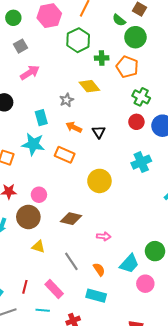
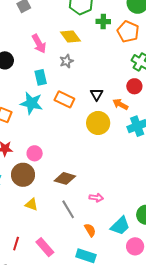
pink arrow: (30, 73) -> (39, 44), moved, turned 90
yellow diamond: (89, 86) -> (70, 37), moved
orange arrow: (74, 127) -> (120, 104), moved
orange rectangle: (65, 155) -> (64, 99), moved
yellow circle: (99, 181) -> (98, 123), moved
gray line: (71, 261) -> (68, 209), moved

